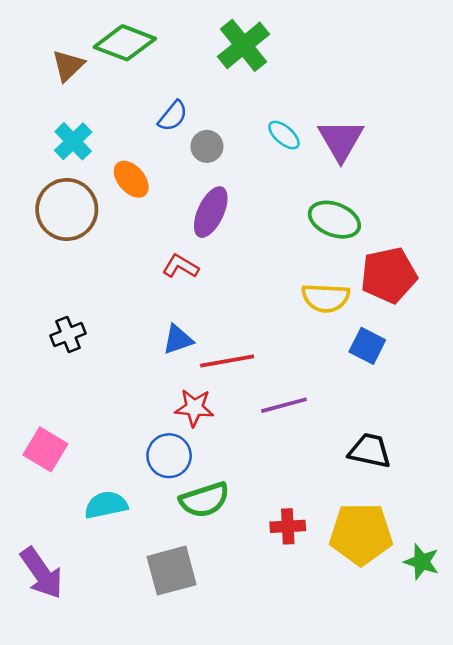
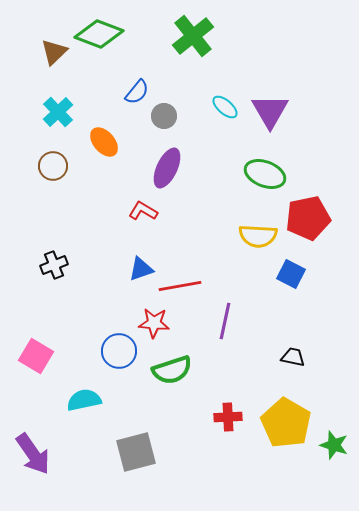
brown circle: (67, 210) -> (53, 166), size x0.6
purple line: (284, 405) -> (225, 321), turned -63
black trapezoid: (370, 451) -> (293, 357), size x0.7
blue circle: (169, 456) -> (119, 351), moved
green semicircle: (204, 500) -> (172, 370), moved
yellow pentagon: (361, 534) -> (286, 423), turned 30

